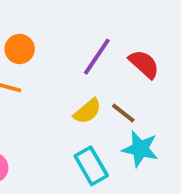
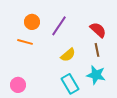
purple line: (97, 57) -> (59, 26), moved
brown line: (123, 113) -> (97, 50), moved, turned 40

